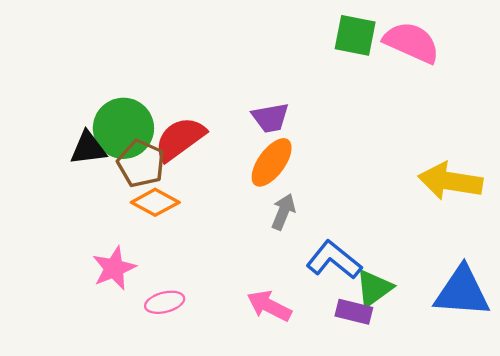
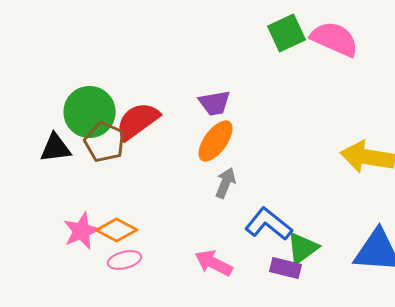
green square: (355, 35) -> (286, 33), turned -36
black triangle: (88, 148) -> (56, 148), moved
orange diamond: (155, 202) -> (116, 230), moved

